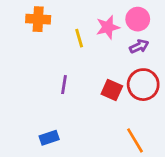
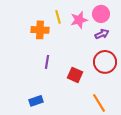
orange cross: (38, 19) -> (40, 30), moved
yellow line: (79, 38) -> (58, 17), moved
red square: (112, 90) -> (75, 75), moved

